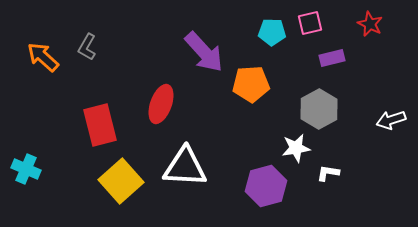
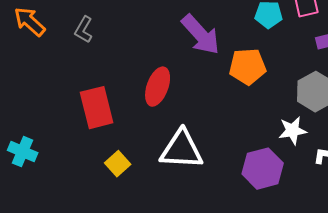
orange arrow: (43, 57) -> (30, 22), moved
yellow square: (121, 181) -> (118, 164), size x0.6

